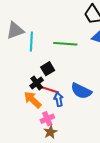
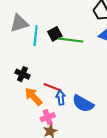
black square: (48, 69) -> (55, 34), moved
black cross: (37, 83) -> (22, 74), moved, turned -32
blue semicircle: (81, 91) -> (83, 104), moved

